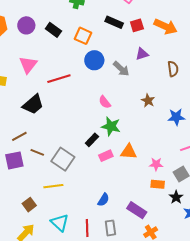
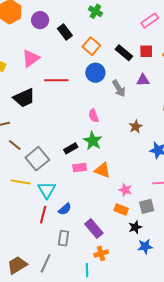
black rectangle: (114, 22) -> (124, 53), moved
cyan triangle: (60, 223) -> (47, 190), moved
red line: (87, 228) -> (43, 215), moved

